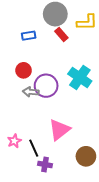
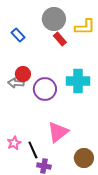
blue rectangle: (29, 36) -> (18, 35), moved, turned 56
cyan cross: (80, 78) -> (78, 81), turned -35
gray arrow: (31, 92) -> (16, 83), moved

